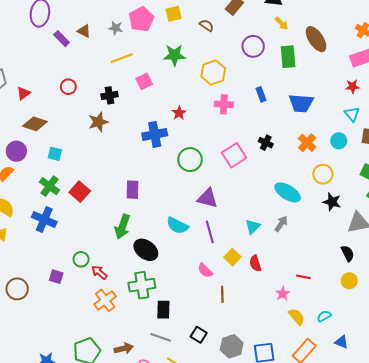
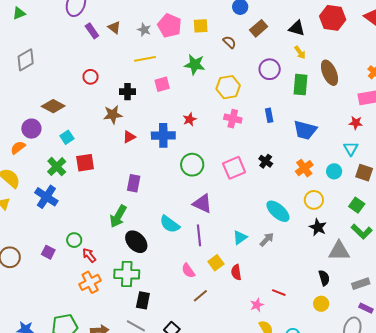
pink pentagon: (141, 19) -> (170, 26), turned -30
red triangle: (23, 93) -> (129, 137), moved
cyan square: (55, 154) -> (67, 137), turned 32
red square: (80, 192) -> (85, 163), moved, turned 30
brown line: (222, 294) -> (200, 296), turned 42

